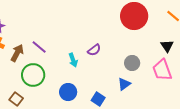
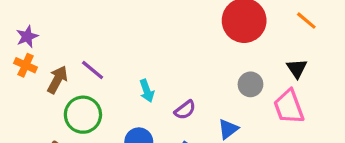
purple semicircle: (94, 50) -> (185, 110), moved
gray circle: (132, 63) -> (250, 84), moved

